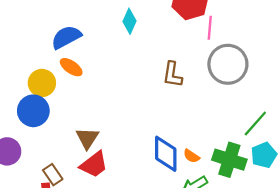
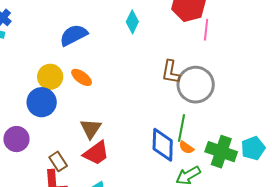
gray circle: (228, 64) -> (196, 85), moved
orange ellipse: (71, 67) -> (82, 77), moved
green line: (255, 124) -> (182, 128), moved, turned -32

